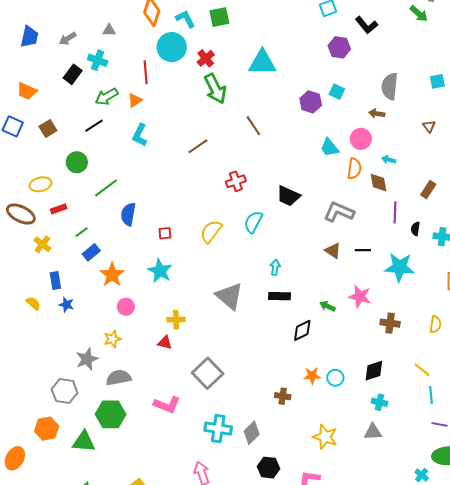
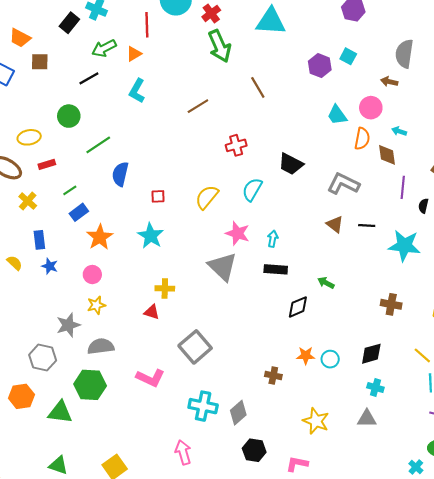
brown square: (48, 129) -> (40, 62), moved, turned 30
pink star: (360, 297) -> (238, 233), moved
pink circle: (126, 307) -> (92, 275), moved

